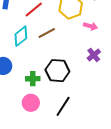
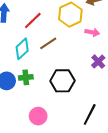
green cross: (33, 79) -> (26, 77), moved
black line: (63, 106) -> (90, 114), moved

